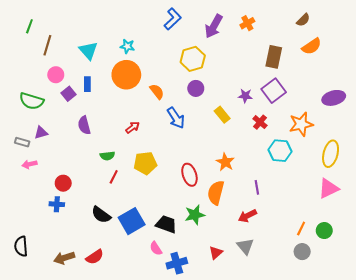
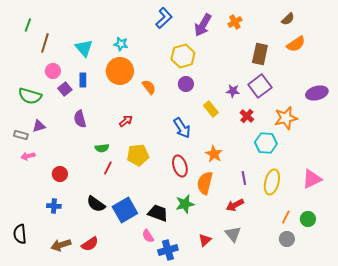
blue arrow: (176, 118) -> (182, 128), moved
yellow ellipse: (331, 154) -> (272, 182), moved
blue cross: (57, 204) -> (54, 206), moved

